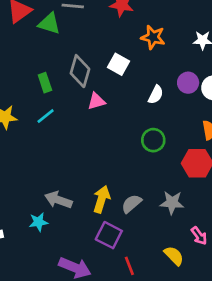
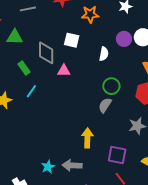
green triangle: (49, 24) -> (15, 37), moved
pink triangle: (96, 101) -> (64, 71), turned 32
gray arrow: (58, 200) -> (72, 165), moved
gray semicircle: (131, 204) -> (105, 105), moved
purple square: (109, 235) -> (117, 155), moved

